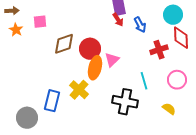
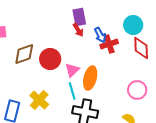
red cross: (159, 50) -> (109, 44), moved
orange ellipse: (95, 68) -> (90, 78), moved
cyan line: (144, 81) -> (72, 91), moved

